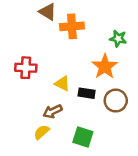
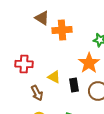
black rectangle: (87, 93) -> (74, 85), turned 72
brown arrow: (53, 111) -> (37, 93), moved, turned -91

